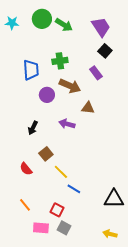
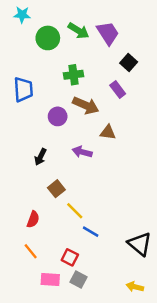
green circle: (42, 19) -> (48, 38), moved
cyan star: (12, 23) -> (22, 15), moved
purple trapezoid: (101, 27) -> (108, 33), moved
blue trapezoid: (31, 70) -> (23, 89), moved
red semicircle: (26, 169) -> (33, 219), moved, turned -120
black triangle: (114, 199) -> (140, 244), turned 40

